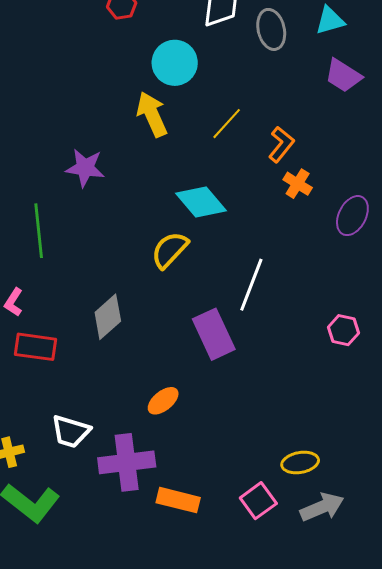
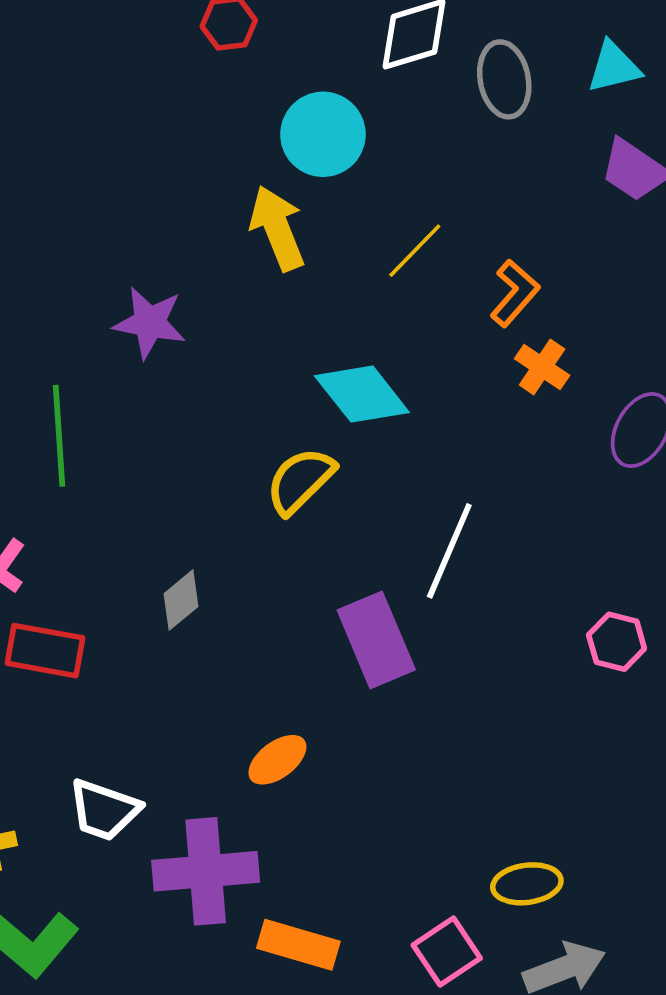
gray diamond: (108, 317) -> (181, 600), size x0.7

